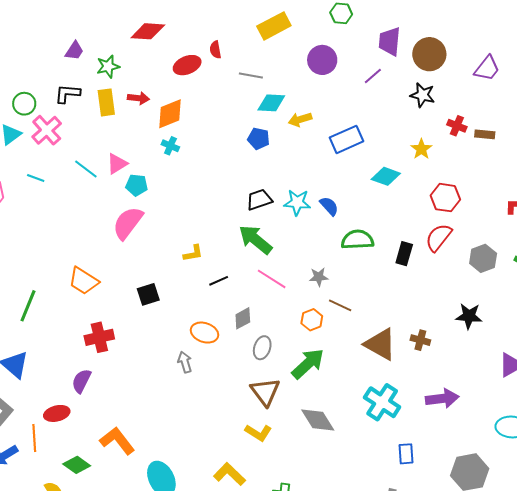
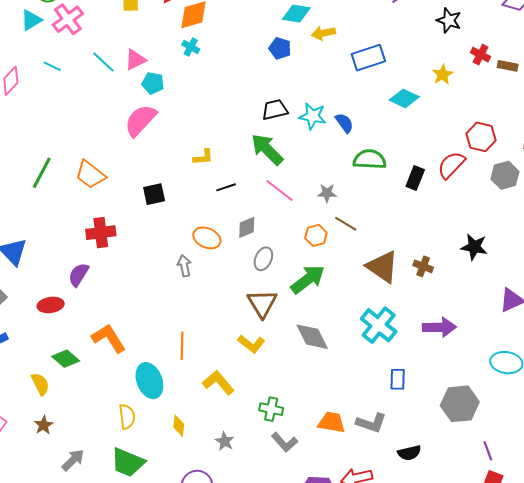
red hexagon: (445, 198) -> (481, 137), moved
gray hexagon: (483, 258) -> (505, 175), moved
green line: (28, 306) -> (42, 173), moved
orange line: (34, 438) -> (182, 346), moved

